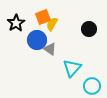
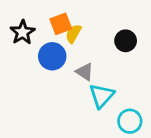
gray triangle: (50, 49) -> (85, 72), moved

